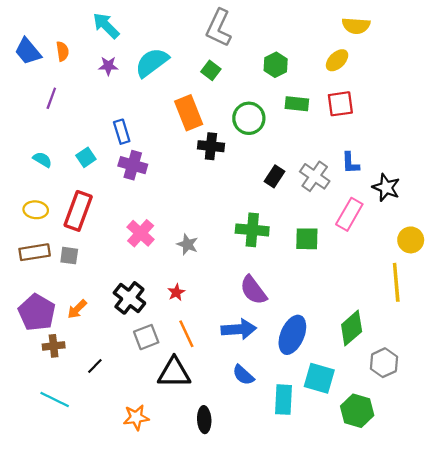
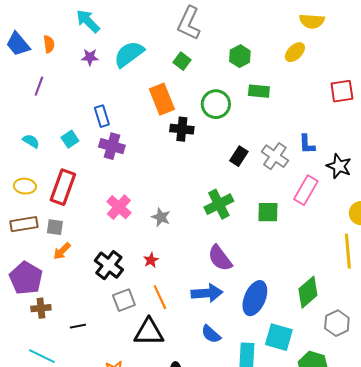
red square: (340, 104) -> (342, 91), moved
green cross: (252, 230) -> (219, 204), turned -32
orange arrow: (77, 309) -> (62, 251), moved
black line: (95, 366) -> (78, 326), turned 35

